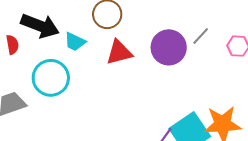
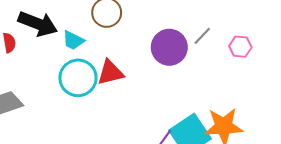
red triangle: (119, 52) -> (110, 73), moved
cyan circle: (51, 78) -> (78, 78), moved

